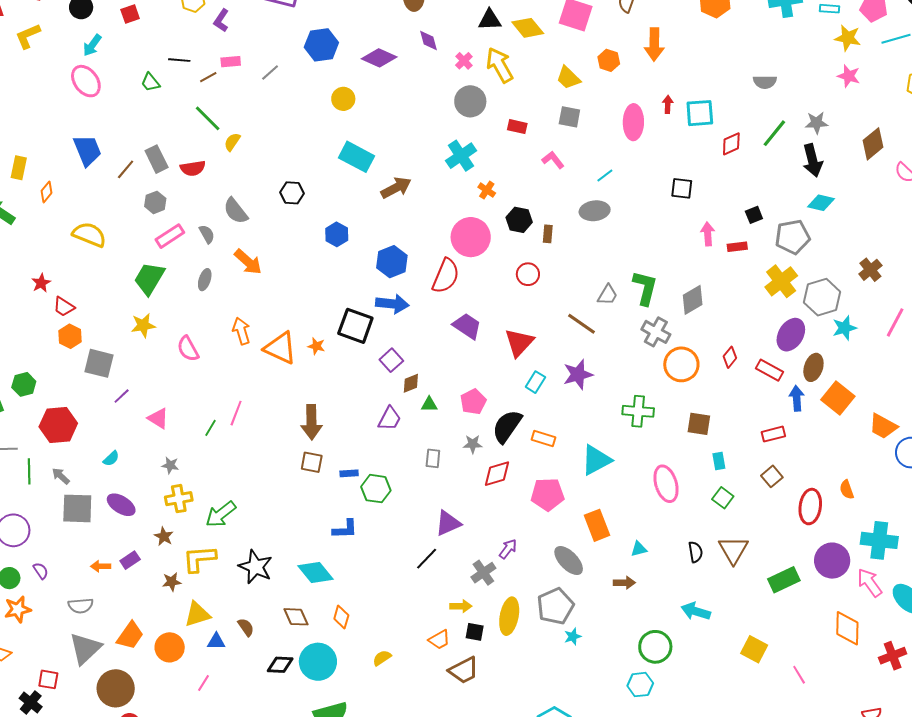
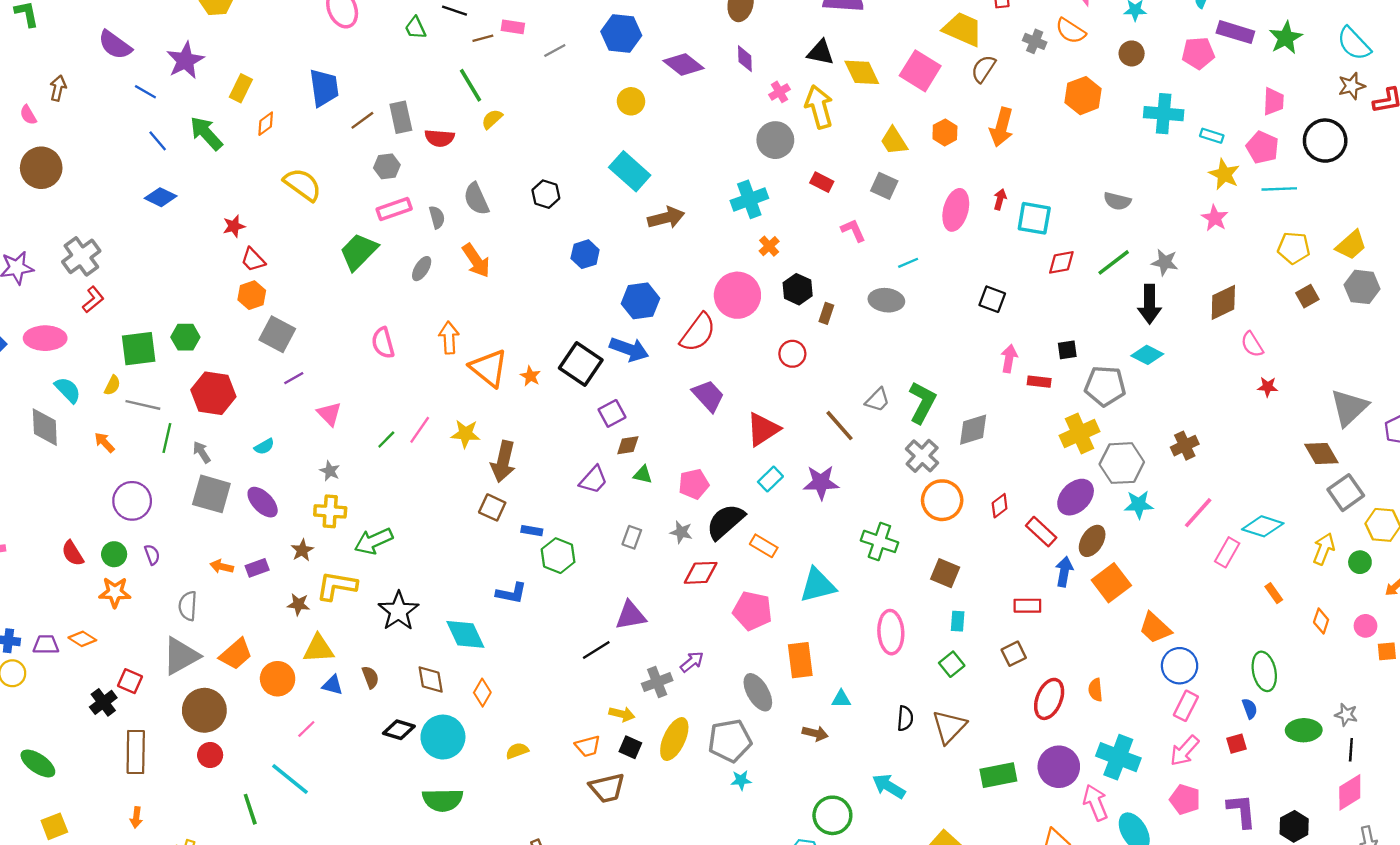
yellow star: (143, 325) -> (466, 434), moved
gray semicircle: (81, 606) -> (188, 606), turned 85

